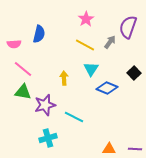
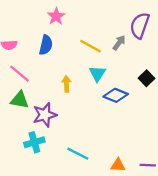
pink star: (86, 19) -> (56, 16), moved
blue semicircle: (39, 34) -> (46, 45), moved
cyan line: (74, 117) -> (78, 154), moved
cyan cross: (48, 138) -> (34, 142), moved

